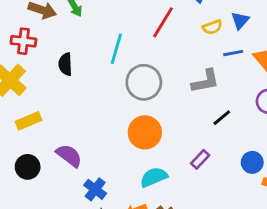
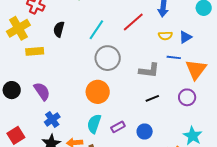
yellow rectangle: (29, 121) -> (35, 51), moved
purple rectangle: (200, 159) -> (118, 127), moved
blue circle: (252, 162) -> (145, 132), moved
cyan semicircle: (154, 177) -> (94, 124), turned -66

